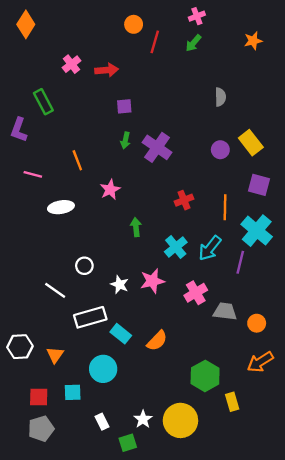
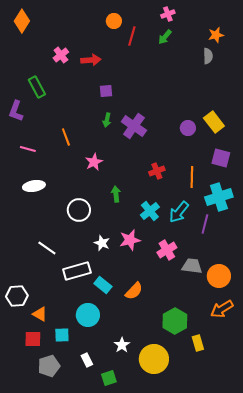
gray semicircle: (220, 97) -> (208, 56), moved
white ellipse: (61, 207) -> (34, 186), moved
cyan cross: (257, 231) -> (219, 197), turned 32
white circle: (84, 266) -> (79, 210), moved, size x1.5
orange circle: (257, 323) -> (219, 276), size x1.5
orange triangle: (55, 355) -> (40, 314), moved, turned -35
white star: (143, 419) -> (122, 345), moved
gray pentagon: (41, 429) -> (49, 366), moved

